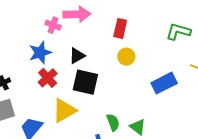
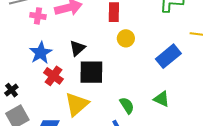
pink cross: (53, 25) -> (38, 16), moved
green triangle: (138, 127) -> (161, 99), moved

